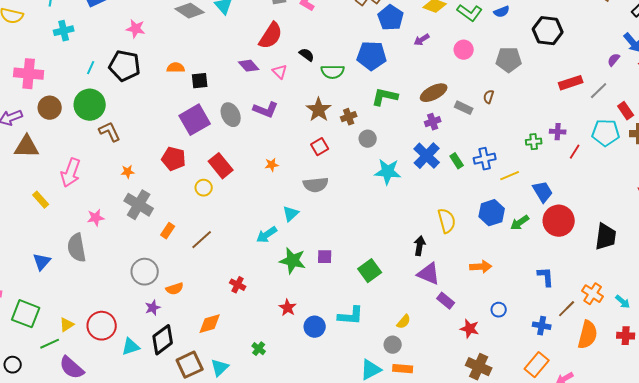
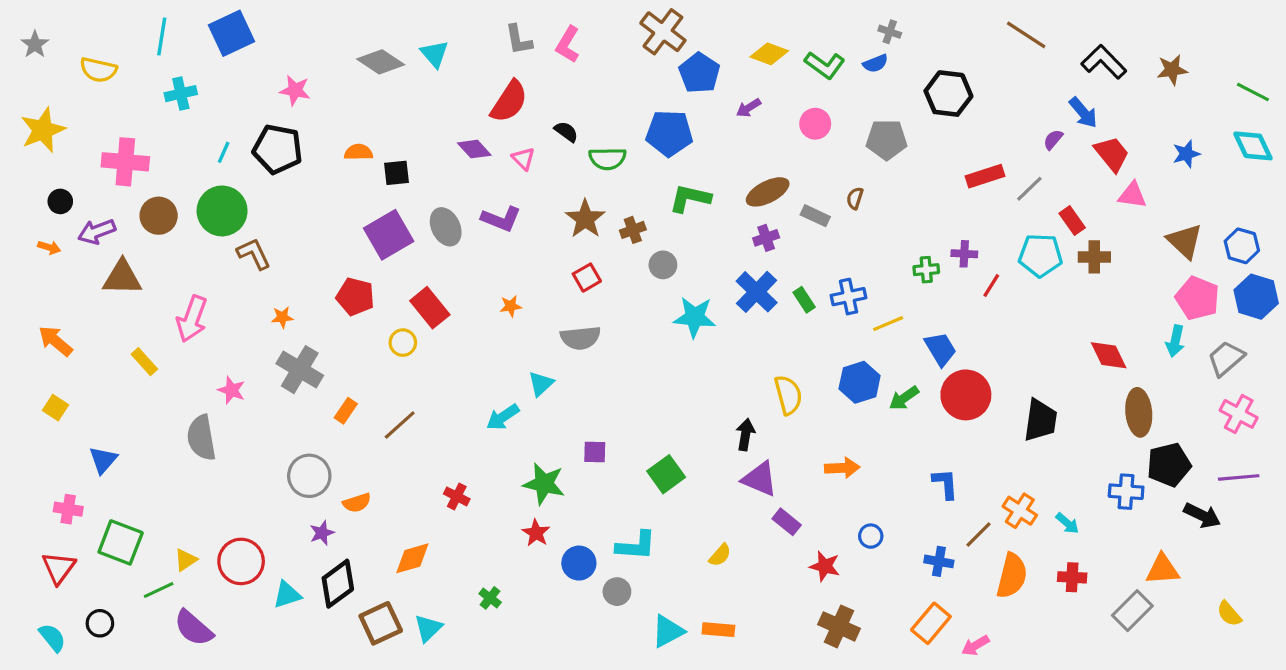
pink star: (96, 218) -> (232, 390), turned 30
green star: (293, 261) -> (544, 484), moved
blue triangle: (42, 262) -> (103, 460), moved
gray circle: (393, 345) -> (617, 592), moved

